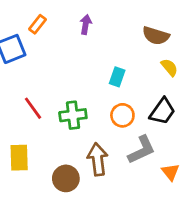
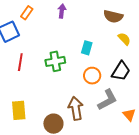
red line: (33, 108) -> (20, 62), moved, turned 48
green cross: (73, 115) -> (55, 61), moved

